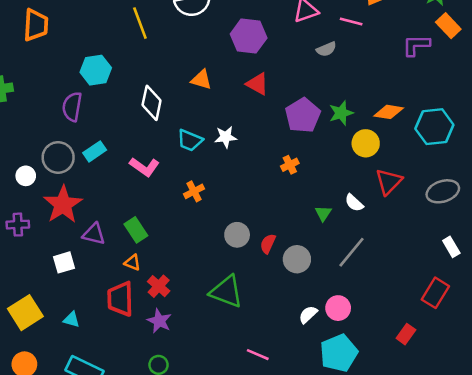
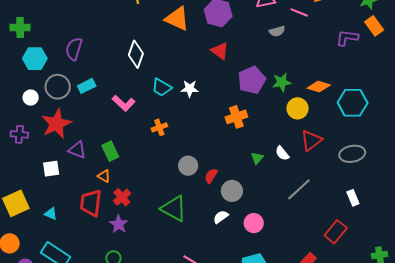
cyan hexagon: (96, 70) -> (35, 59), moved
orange triangle: (201, 80) -> (177, 19), moved, size x1.5
orange cross: (290, 165) -> (236, 117), size x1.5
gray line: (351, 252) -> (299, 189), moved
pink circle: (338, 308) -> (254, 223), moved
white semicircle: (308, 315) -> (221, 217), moved

